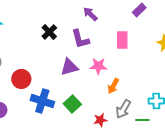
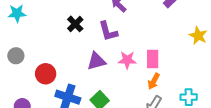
pink rectangle: (122, 40) -> (153, 59), moved
orange arrow: (113, 86) -> (154, 81), moved

